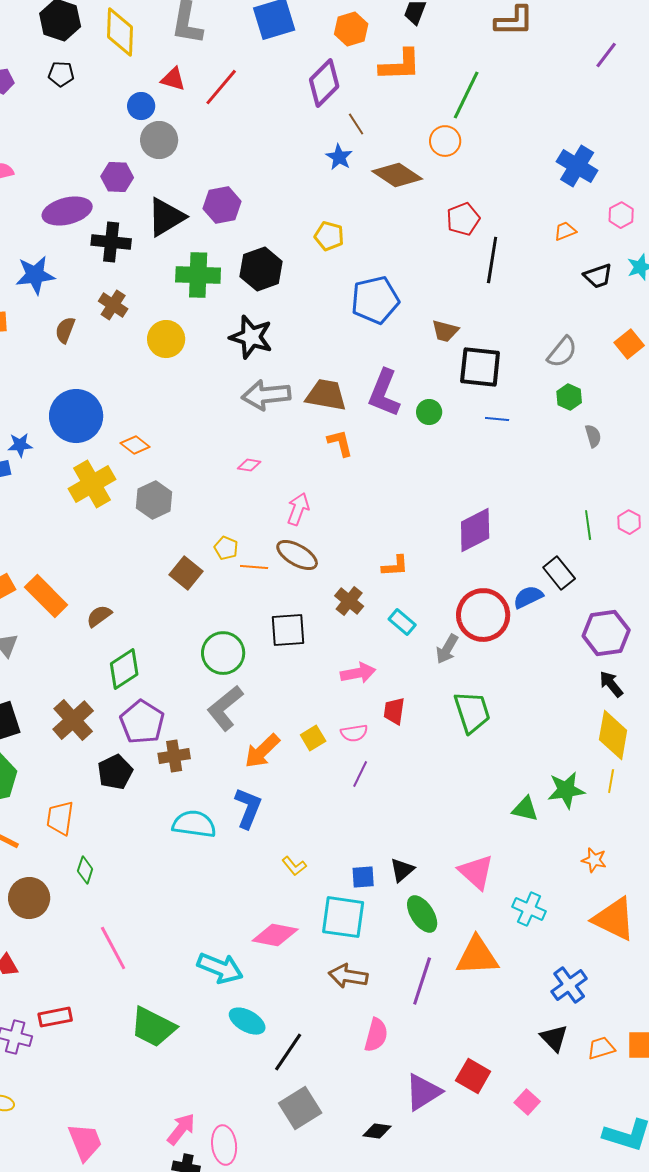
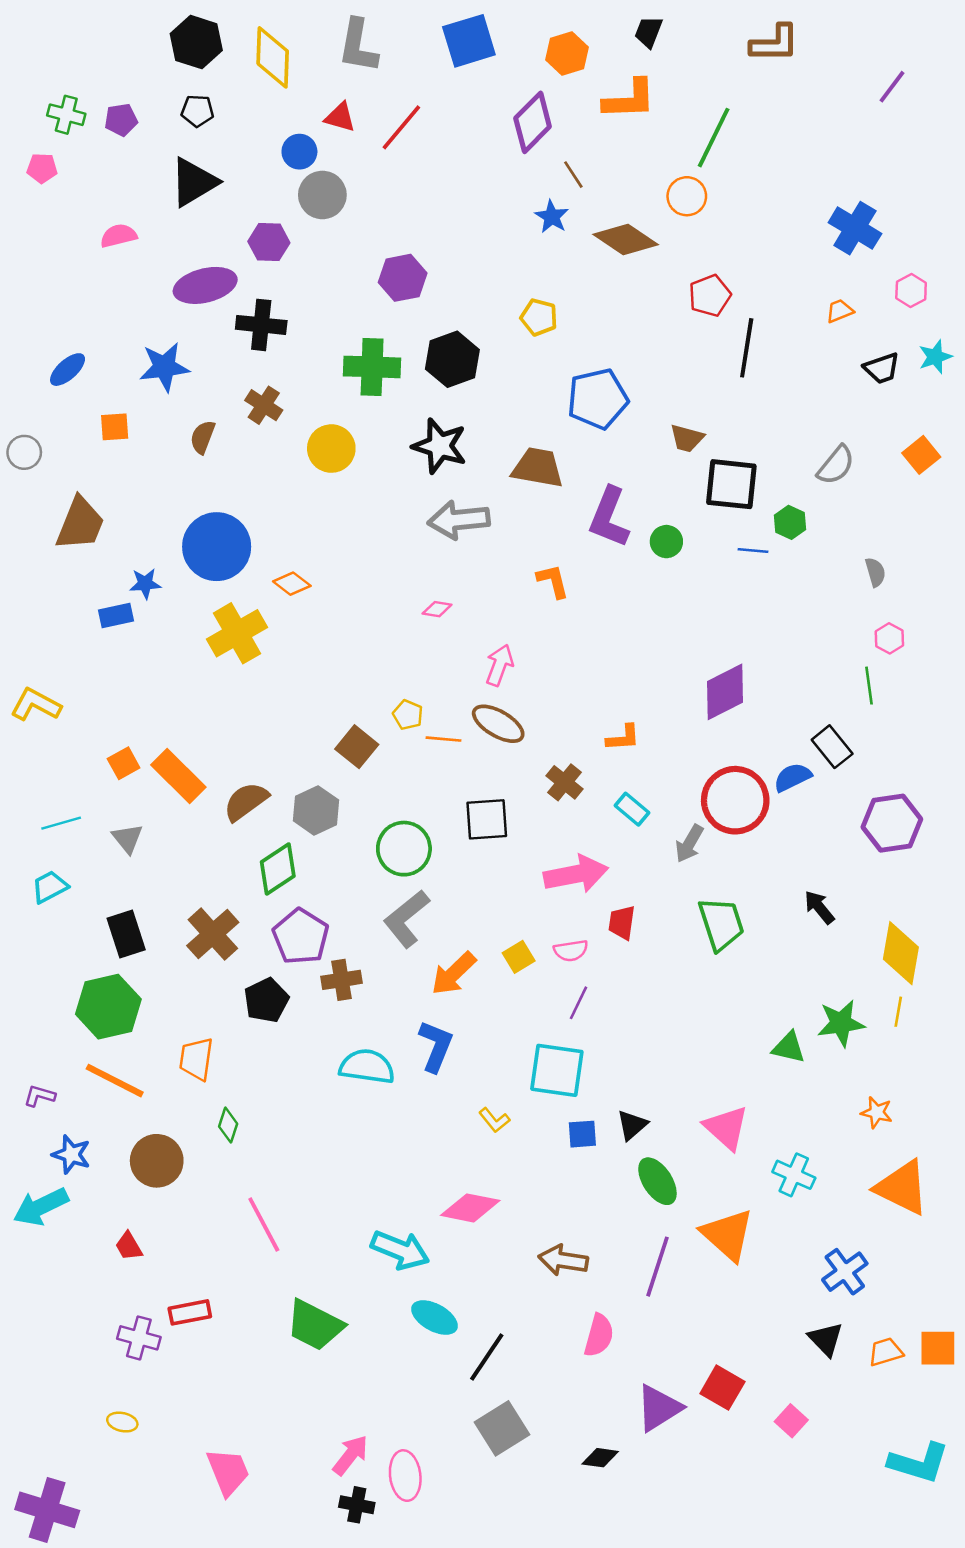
black triangle: (166, 217) -> (194, 182), moved
brown trapezoid: (326, 395) -> (538, 468), moved
green hexagon: (569, 397) -> (790, 522), moved
gray hexagon: (154, 500) -> (316, 810), moved
pink hexagon: (629, 522) -> (889, 638), moved
brown semicircle: (99, 616) -> (246, 801), size x1.4
pink arrow: (358, 673) -> (576, 874), size x1.4
black arrow: (611, 684) -> (819, 907), moved
cyan square: (343, 917) -> (557, 1070), moved
orange triangle: (477, 956) -> (728, 1235), turned 45

